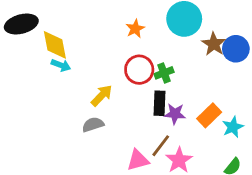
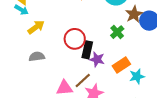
red circle: (139, 70) -> (75, 39), moved
green cross: (164, 73) -> (117, 32), moved, turned -32
yellow arrow: (102, 95) -> (36, 27), moved

